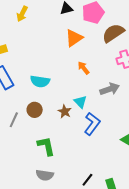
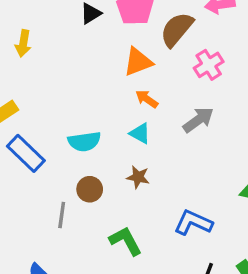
orange triangle: (74, 38) -> (138, 62), moved, turned 30
cyan triangle: (80, 102) -> (140, 133), moved
blue L-shape: (92, 124) -> (193, 223), moved, turned -85

